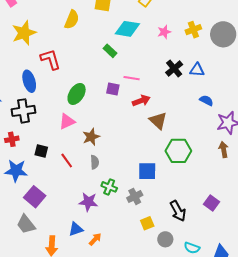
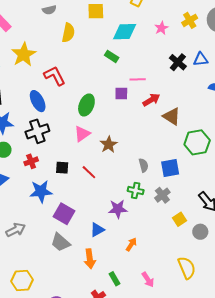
gray semicircle: (95, 162) -> (143, 165), moved
blue triangle: (76, 229) -> (97, 230), moved

